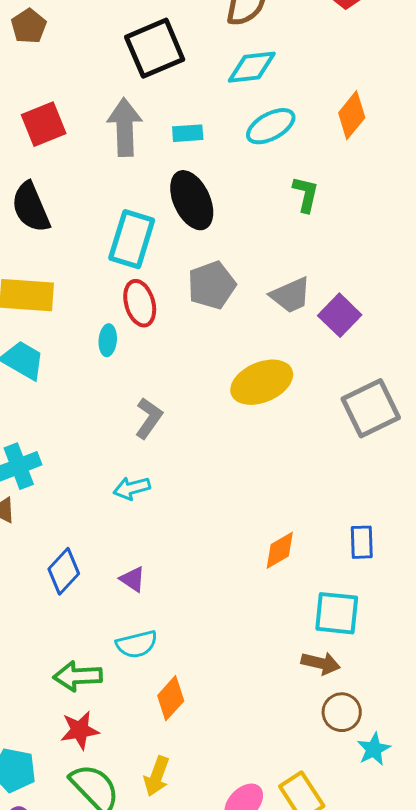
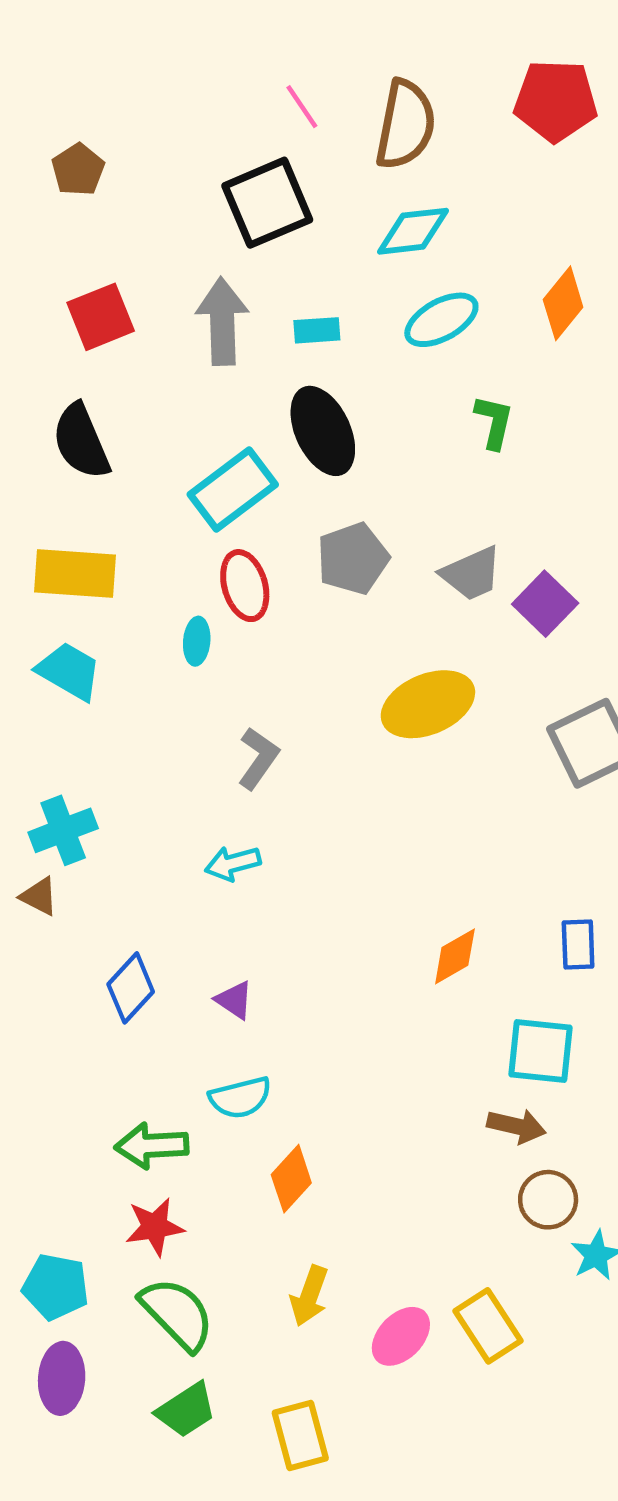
cyan rectangle: (132, 239) -> (233, 489), turned 36
yellow arrow: (157, 776) -> (309, 1296), moved

